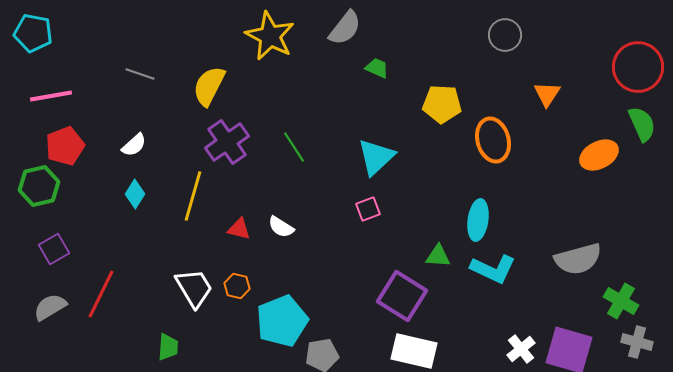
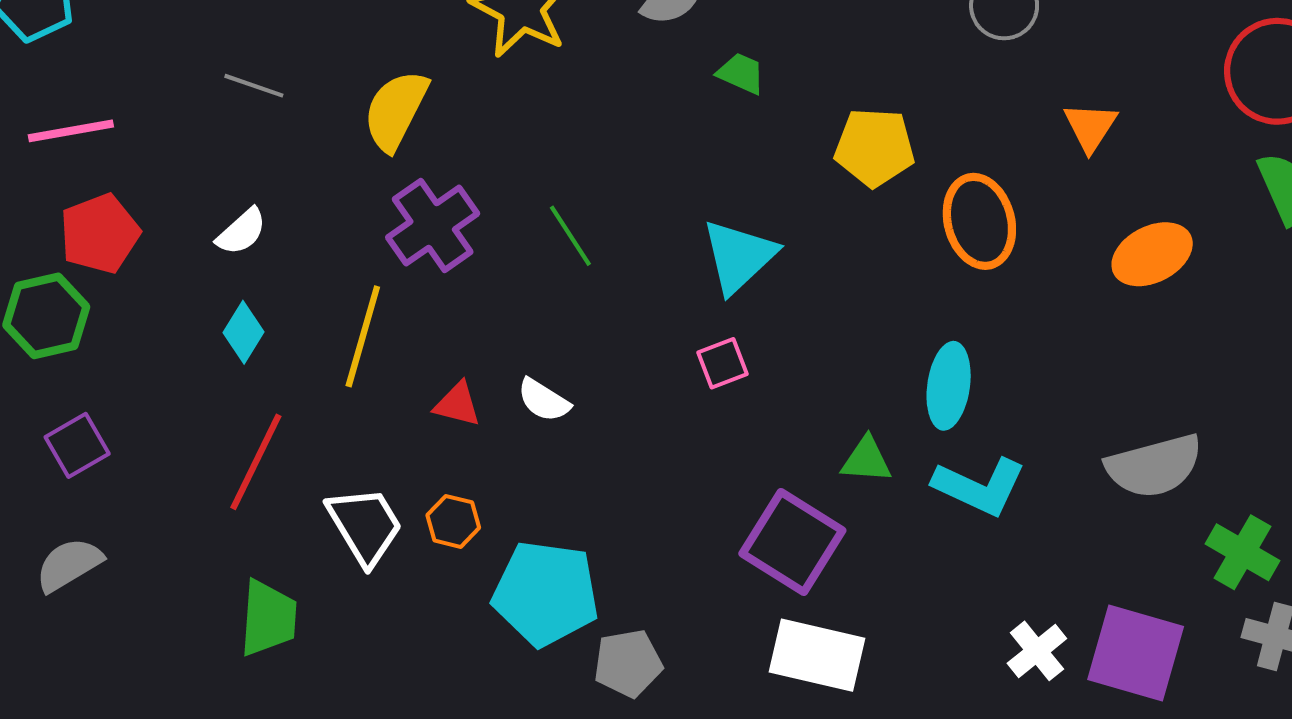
orange ellipse: (599, 155) -> (1152, 254), moved
red line: (101, 294) -> (256, 462), moved
cyan pentagon: (282, 321) -> (546, 593), turned 30
green trapezoid: (168, 347) -> (268, 618), moved, size x1.4

